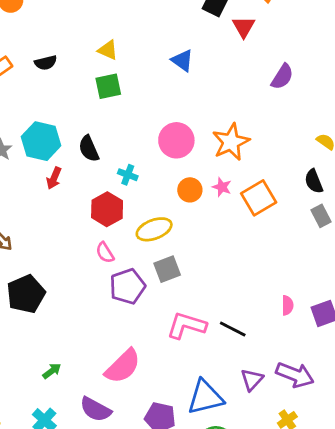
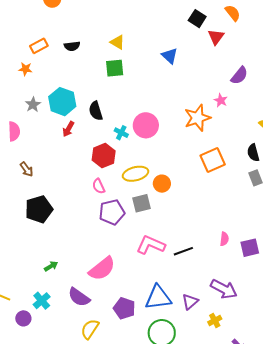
pink circle: (176, 140) -> (146, 125), moved
pink star: (222, 187) -> (221, 100), moved
orange circle: (190, 190) -> (162, 184), moved
black line: (233, 329) -> (183, 251), turned -54
purple triangle: (252, 380) -> (190, 302), moved

